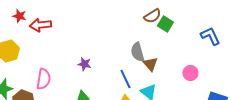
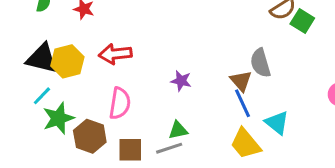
red arrow: (40, 25) -> (115, 54), moved
brown triangle: (150, 64) -> (241, 81), moved

